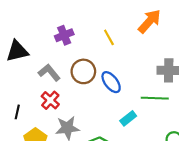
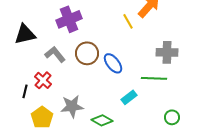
purple cross: (64, 35) -> (69, 19), size x1.4
yellow line: (109, 37) -> (128, 21), moved
red cross: (50, 100) -> (43, 80), moved

